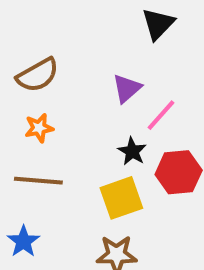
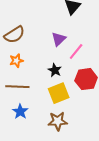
black star: (132, 151) -> (55, 70), moved
blue star: (23, 241) -> (20, 112), moved

